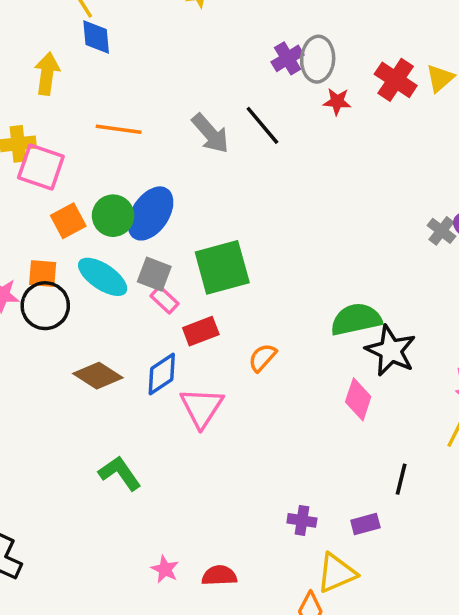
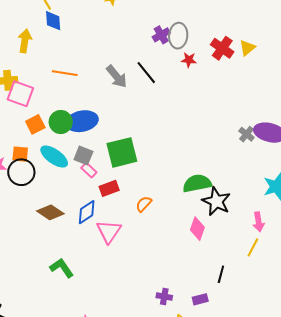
blue ellipse: (150, 213) -> (82, 121), turned 44

